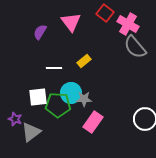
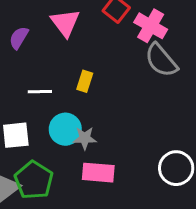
yellow rectangle: (84, 61) -> (85, 81), turned -32
green pentagon: (58, 105) -> (34, 180), moved, turned 30
pink rectangle: (93, 122) -> (98, 173), turned 60

